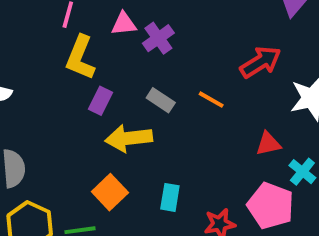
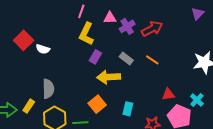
red arrow: (261, 62) -> (152, 29), moved
red triangle: (268, 144) -> (168, 94), moved

